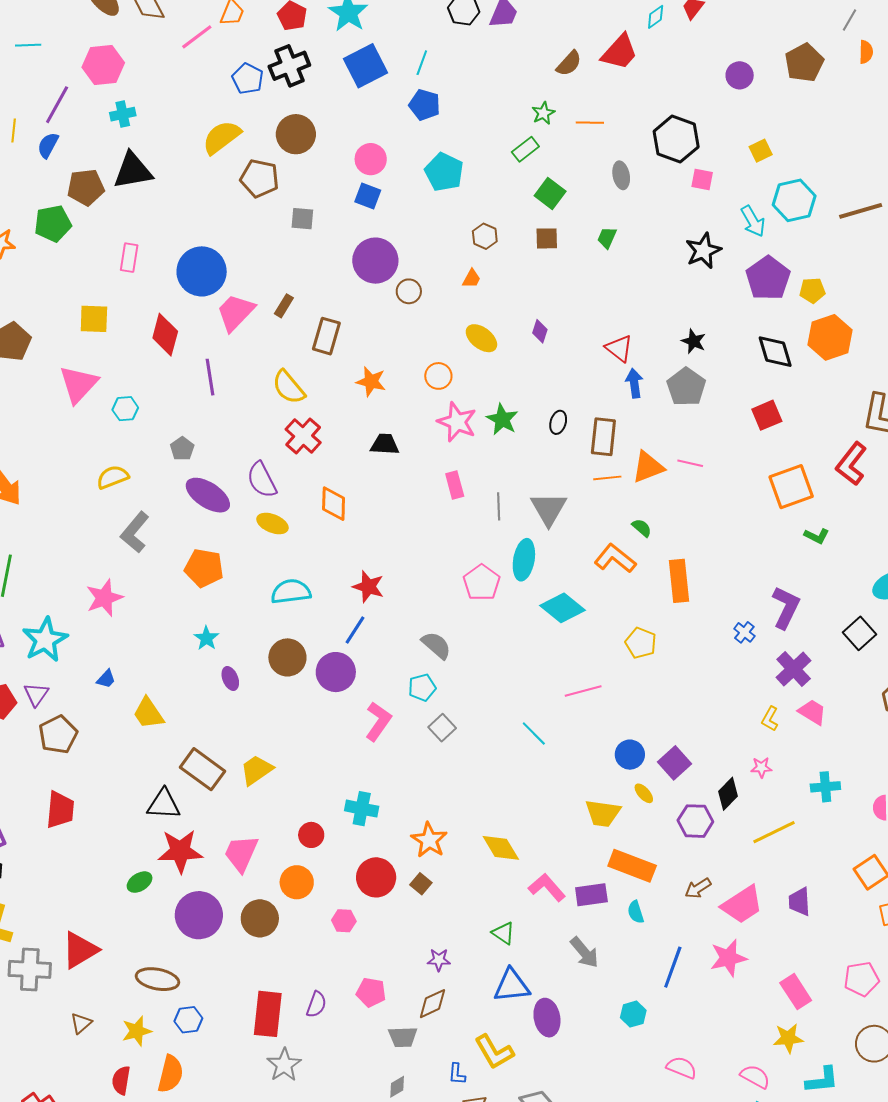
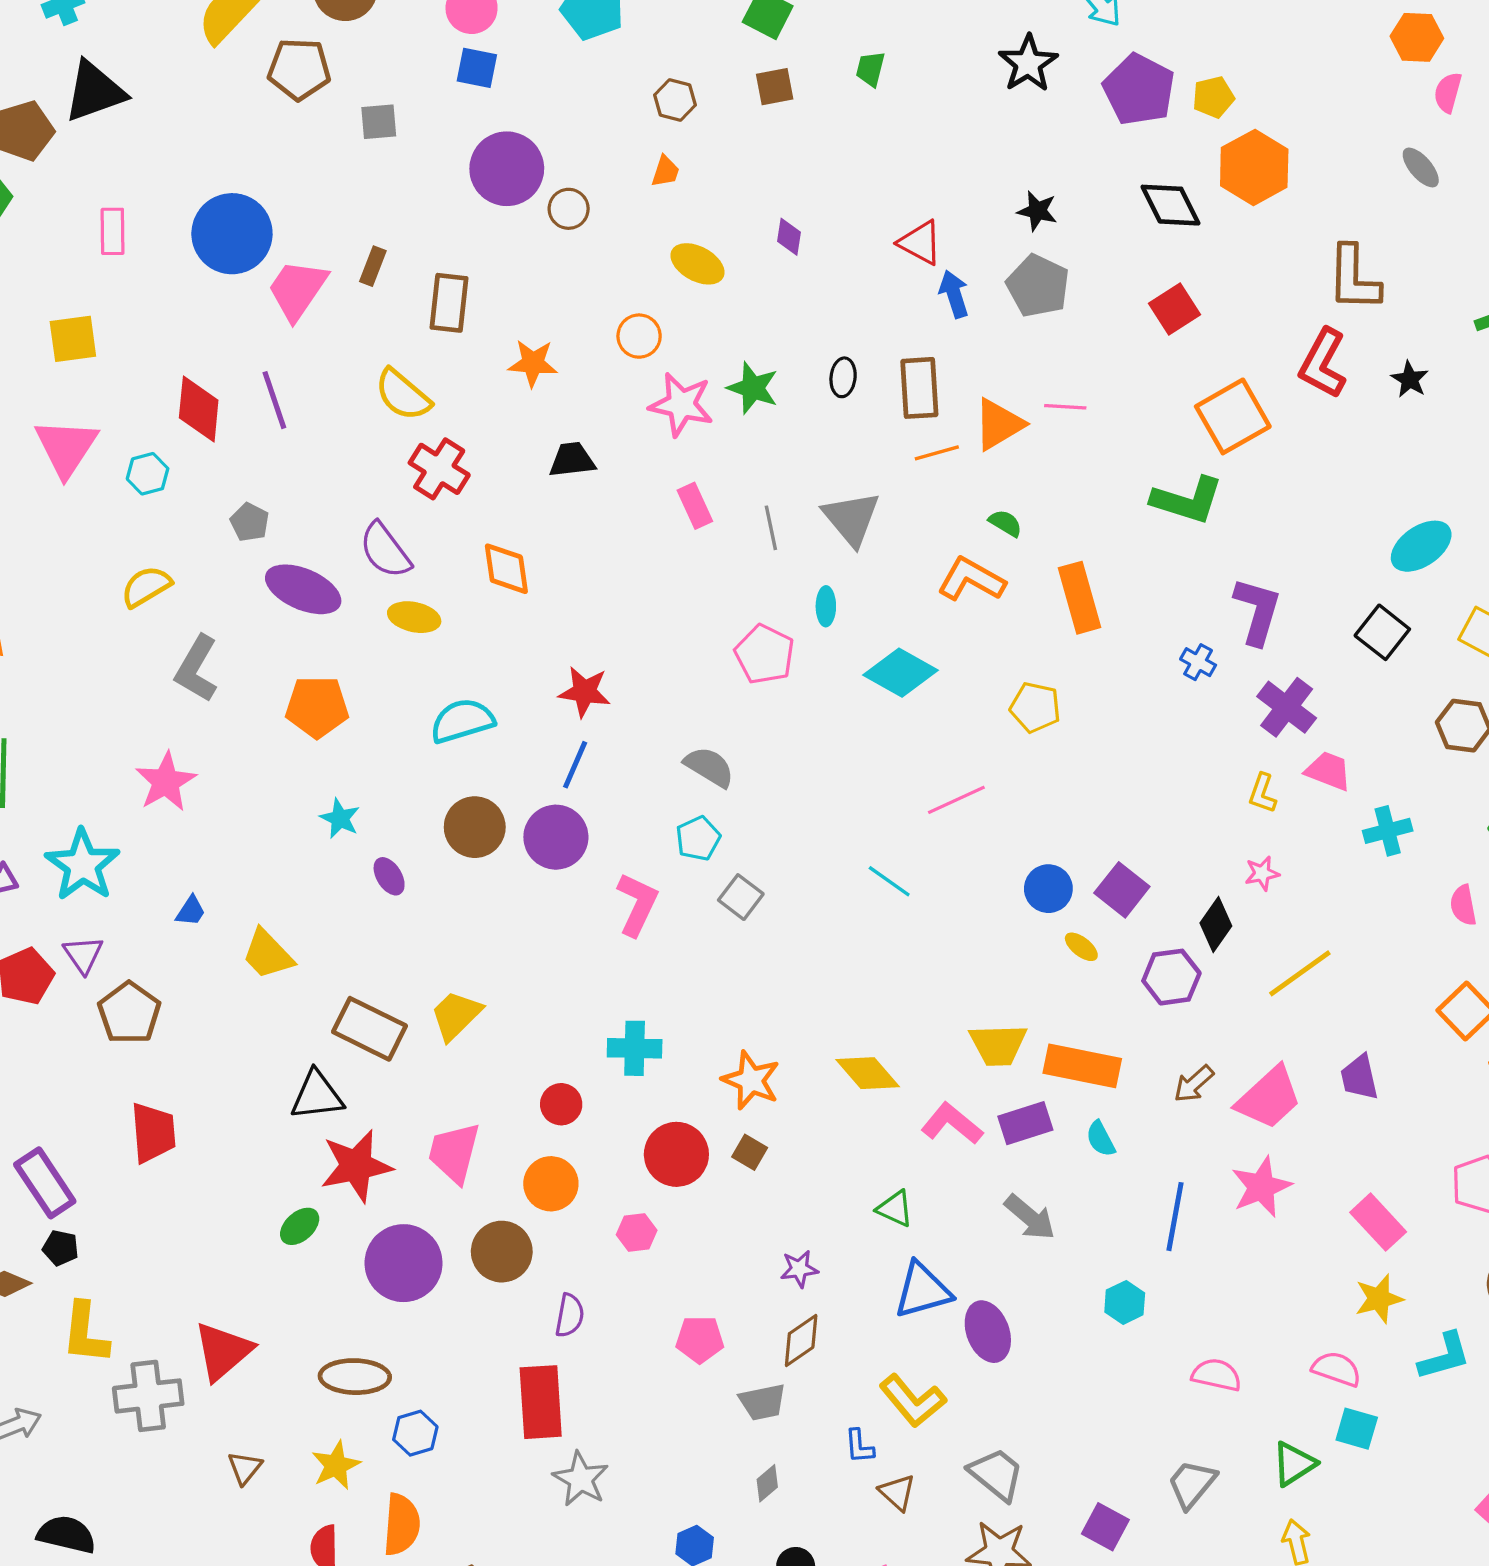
red diamond: (165, 335) -> (199, 409), moved
green L-shape: (817, 536) -> (1187, 500), moved, size x1.8
cyan ellipse: (524, 560) -> (826, 606), size x0.6
cyan cross: (825, 787) -> (1388, 831), moved
yellow trapezoid: (603, 813) -> (998, 1045), moved
purple semicircle: (316, 1004) -> (570, 1315), moved

